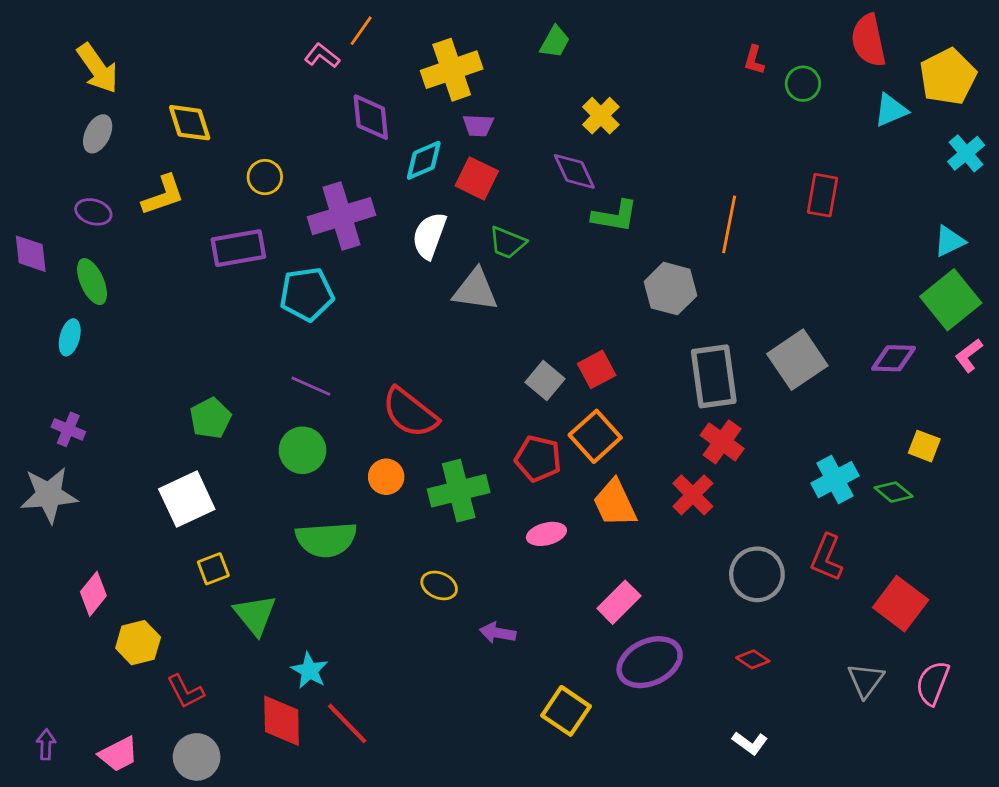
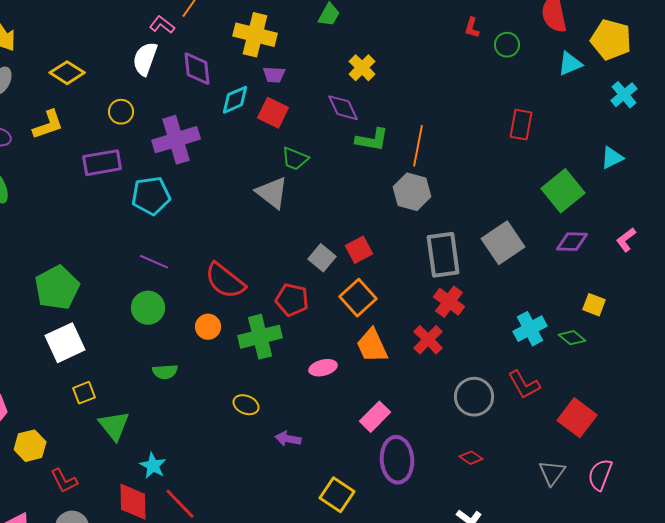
yellow cross: (452, 70) -> (255, 35), turned 33
yellow pentagon: (948, 77) -> (611, 40), turned -30
yellow diamond: (190, 123) -> (67, 73), turned -40
orange line: (729, 224) -> (418, 146), moved
white semicircle: (429, 236) -> (145, 59), moved
gray triangle: (475, 290) -> (272, 193), turned 30
green square: (951, 300) -> (563, 191), moved
green pentagon: (210, 418) -> (57, 288), moved, size x1.5
red pentagon: (538, 459) -> (292, 300), moved
green semicircle: (326, 539) -> (165, 372), size x0.6
red L-shape: (827, 558) -> (524, 385), turned -52
purple ellipse: (650, 662) -> (397, 460), turned -69

